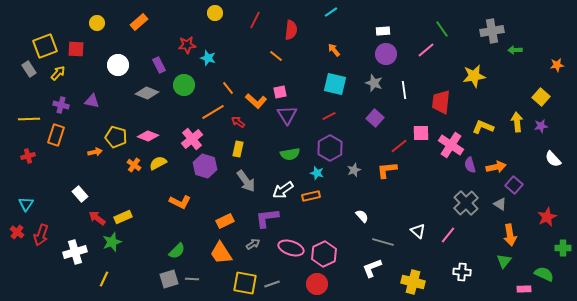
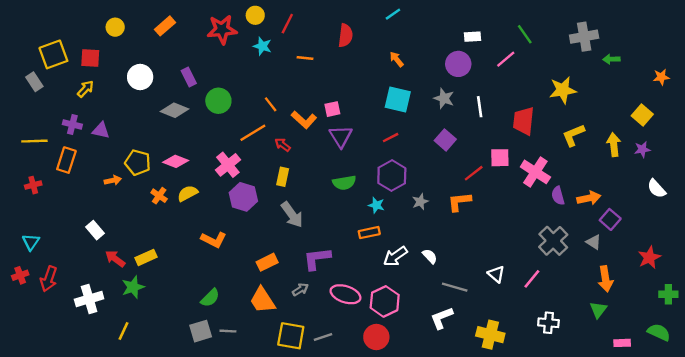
red line: (255, 20) -> (287, 24), moved
white rectangle: (383, 31) -> (472, 37), moved
red star: (187, 45) -> (222, 30), moved, size x1.4
orange line: (276, 56) -> (305, 58), moved, turned -32
cyan star: (208, 58) -> (262, 46), moved
yellow arrow: (58, 73) -> (85, 89), moved
purple triangle: (92, 101) -> (101, 130), moved
yellow L-shape: (483, 127) -> (573, 135), moved, turned -45
white arrow: (283, 190) -> (395, 256), moved
red cross: (17, 232) -> (20, 275), turned 32
green semicircle: (544, 274) -> (659, 332), moved

